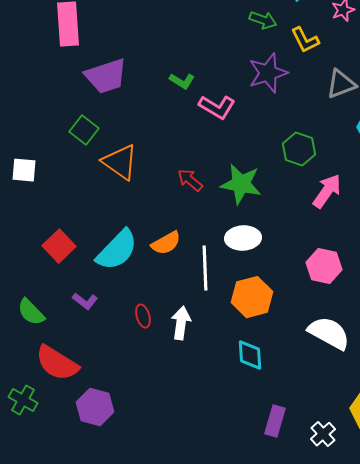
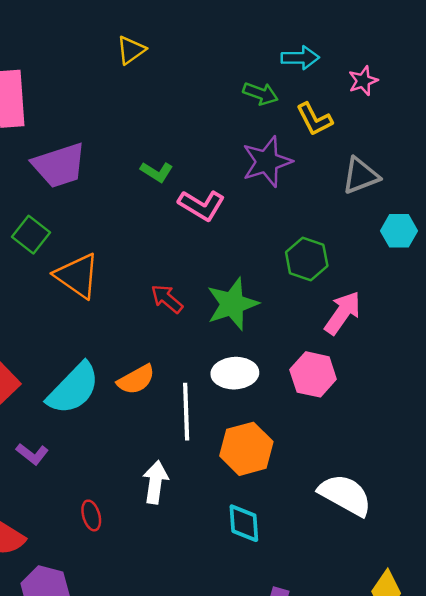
green star: (241, 184) -> (232, 304), turned -30
pink hexagon: (324, 266) -> (313, 374), moved
red ellipse: (143, 316) -> (91, 515), moved

